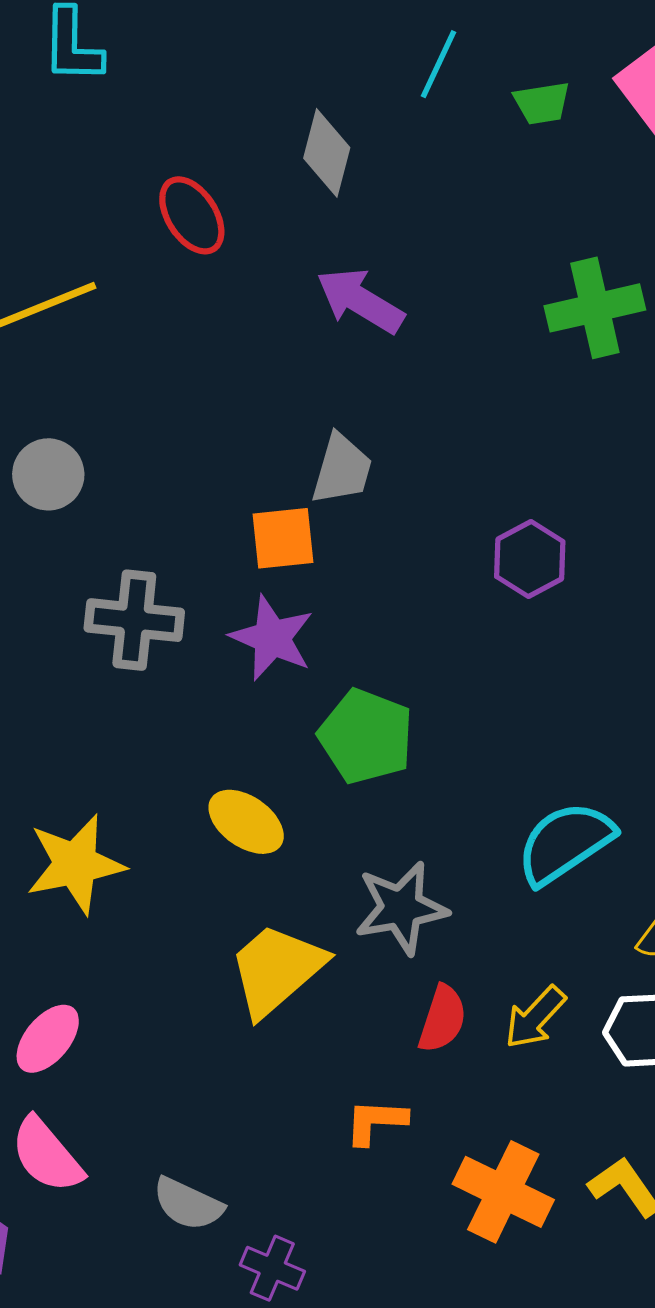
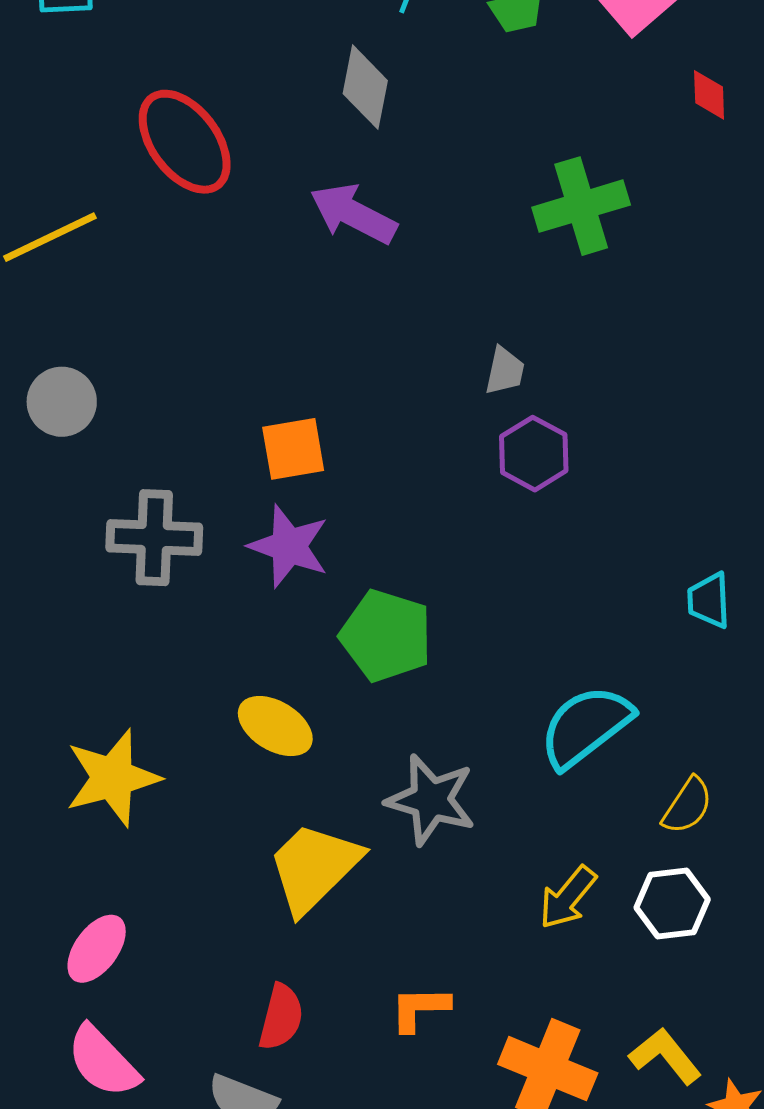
gray diamond: (327, 153) -> (365, 87), moved
red ellipse: (192, 215) -> (185, 142), size x1.4
gray trapezoid: (342, 469) -> (505, 371), moved, size x0.7
gray star: (401, 908) -> (431, 800), turned 30
red semicircle: (442, 1019) -> (281, 1017), moved

